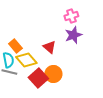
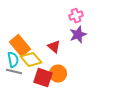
orange rectangle: (15, 46) -> (20, 46), size x1.5
red square: (38, 78) -> (43, 78), turned -30

